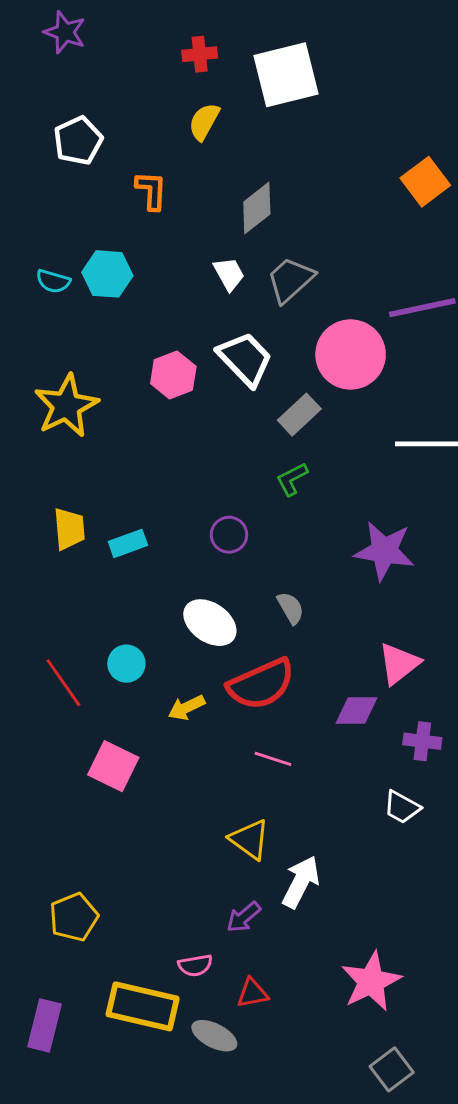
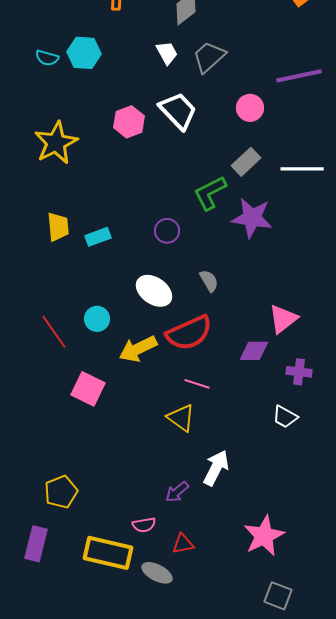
pink circle: (351, 355) -> (250, 108), size x0.6
gray rectangle: (299, 415) -> (246, 162), moved
green L-shape: (292, 479) -> (210, 193), size x1.5
purple star: (384, 551) -> (252, 218), moved
yellow arrow: (186, 708) -> (138, 349), size x1.5
yellow triangle: (249, 839) -> (181, 418), moved
purple rectangle: (44, 1025) -> (36, 544), moved
gray square: (392, 1069) -> (278, 596), turned -32

